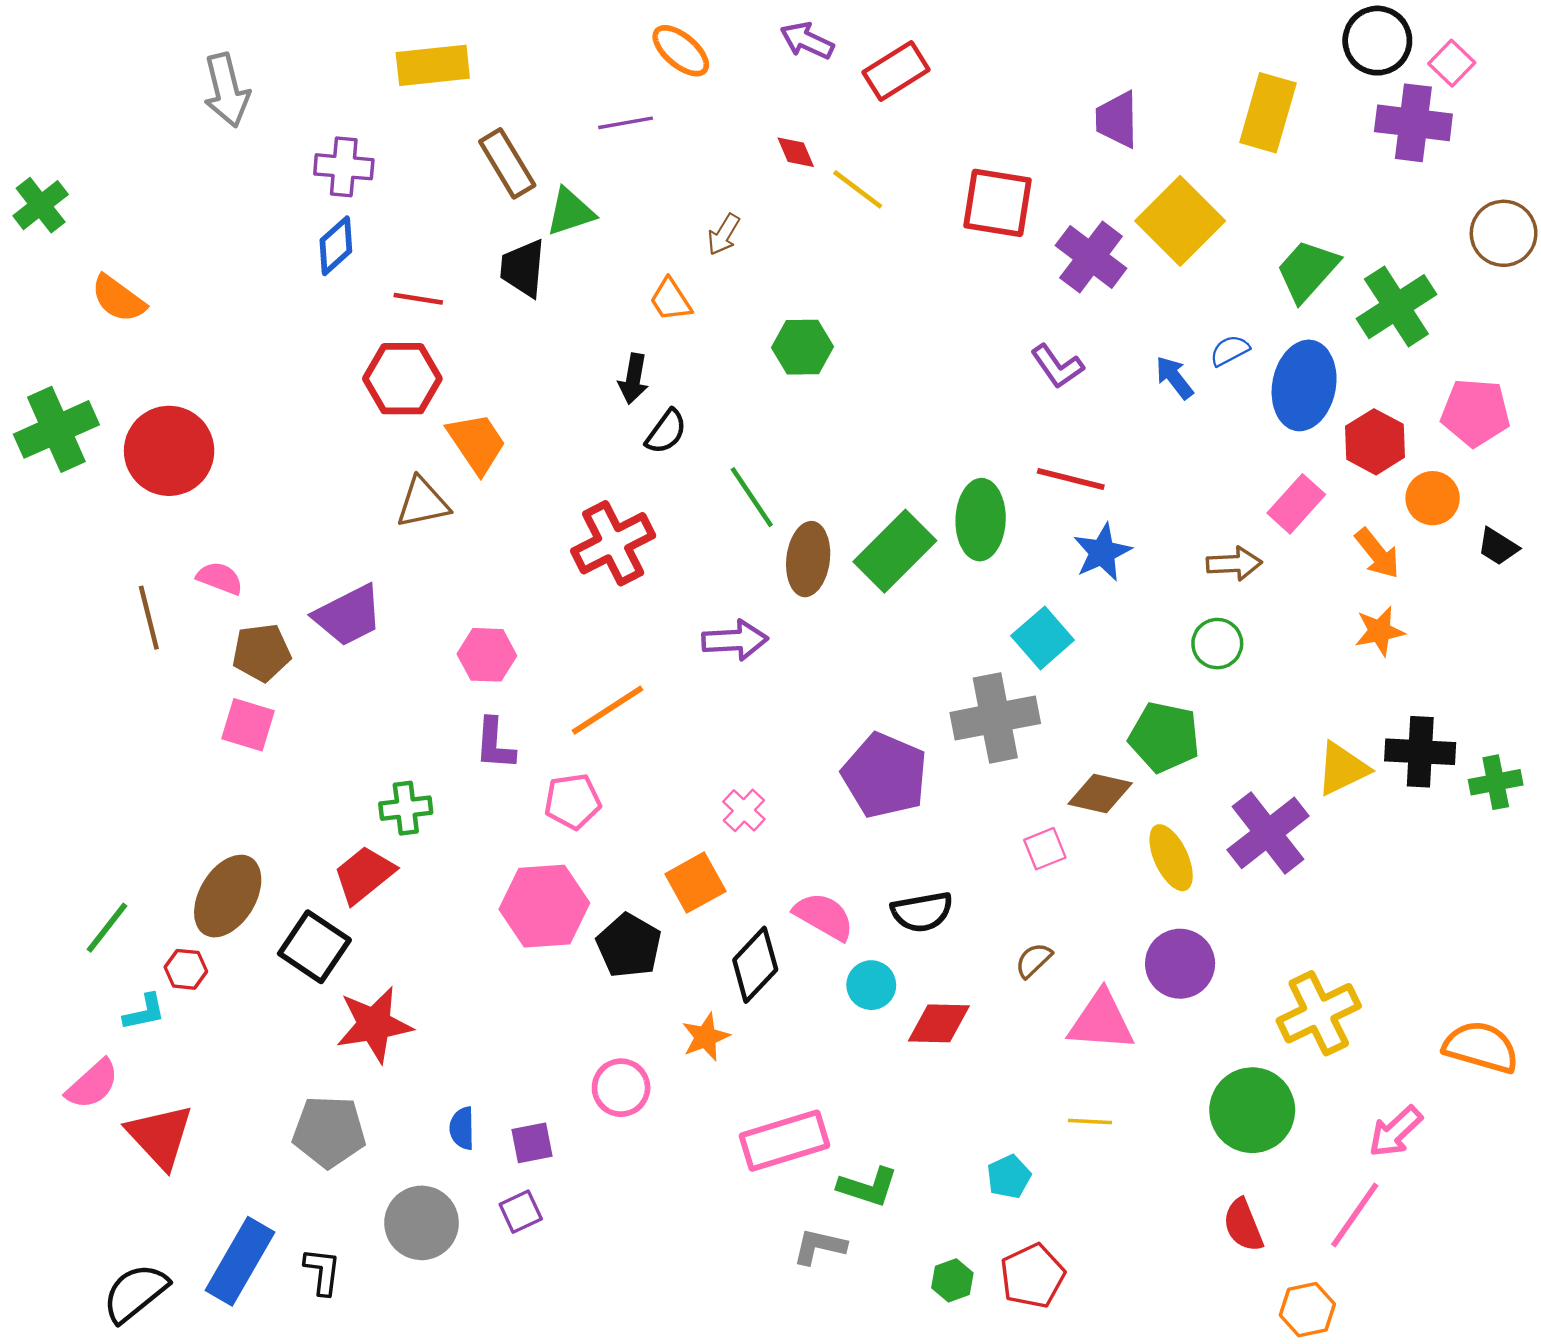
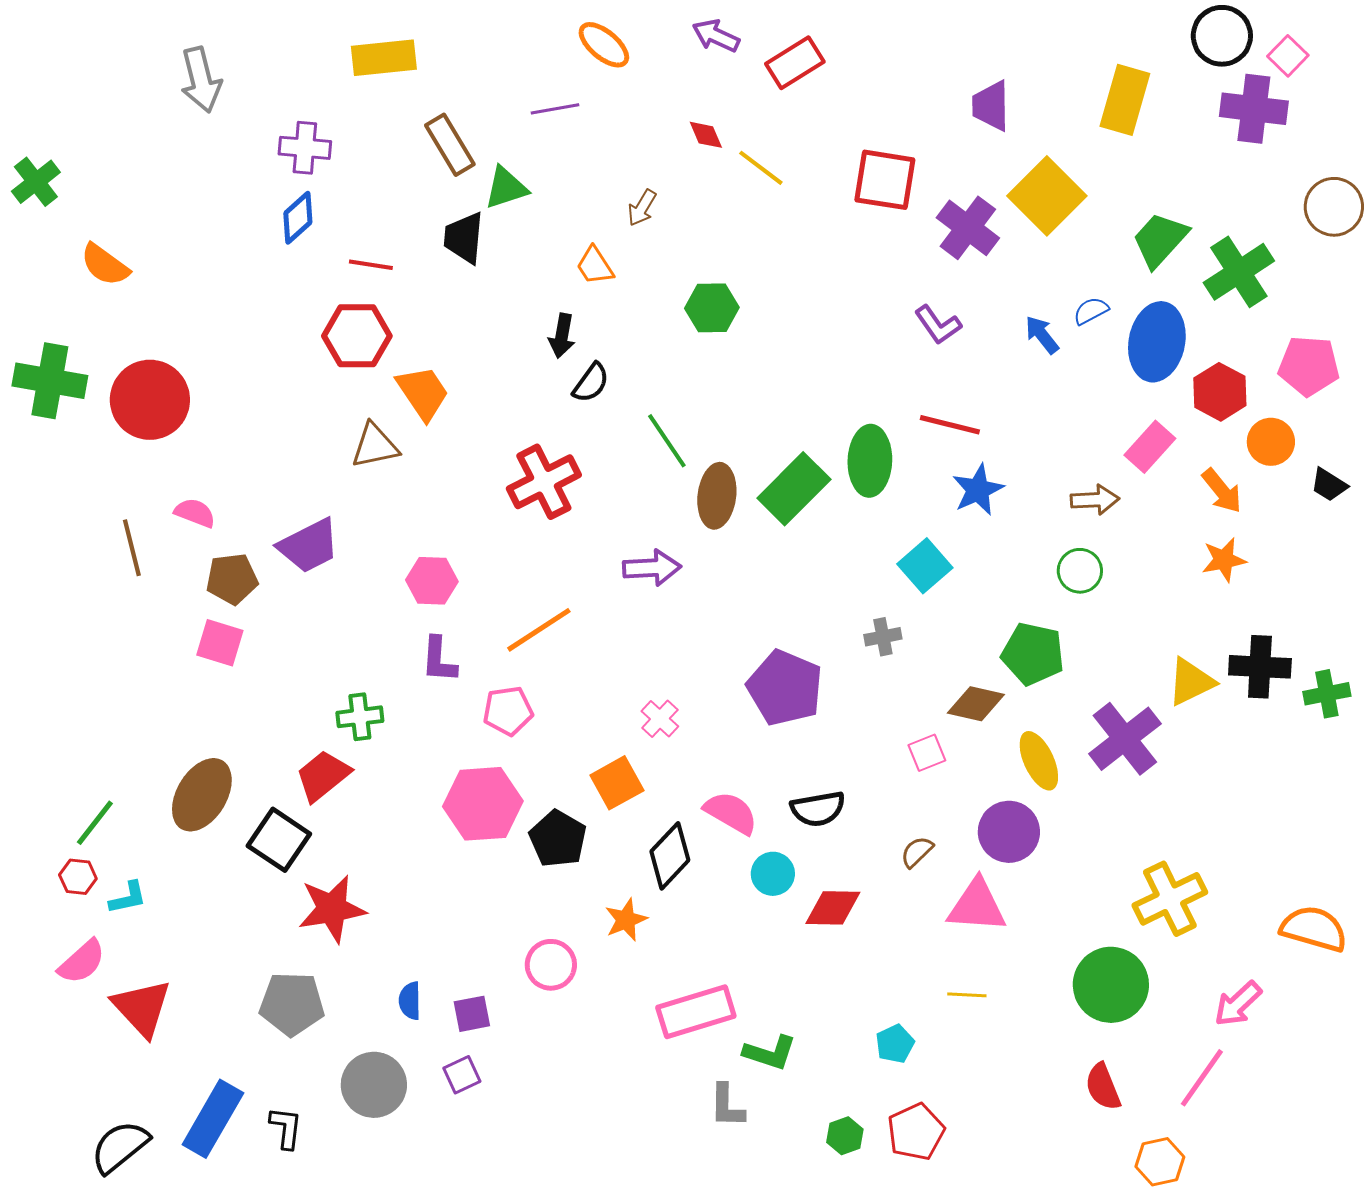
green cross: (56, 429) -> (50, 381), turned 34
gray cross: (995, 718) -> (883, 637), size x0.5
purple circle: (1180, 964) -> (1009, 832), moved
red hexagon: (186, 969) -> (78, 877), moved
gray L-shape: (819, 1247) -> (727, 1106), turned -102

